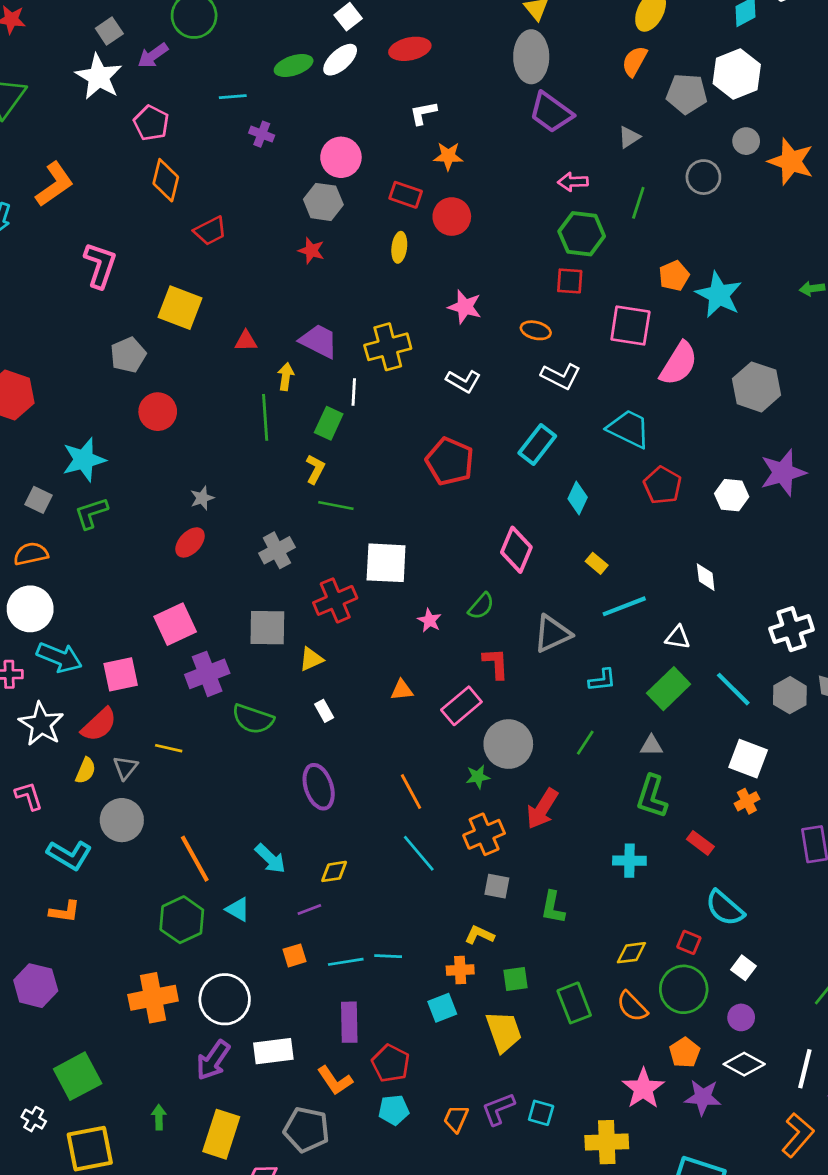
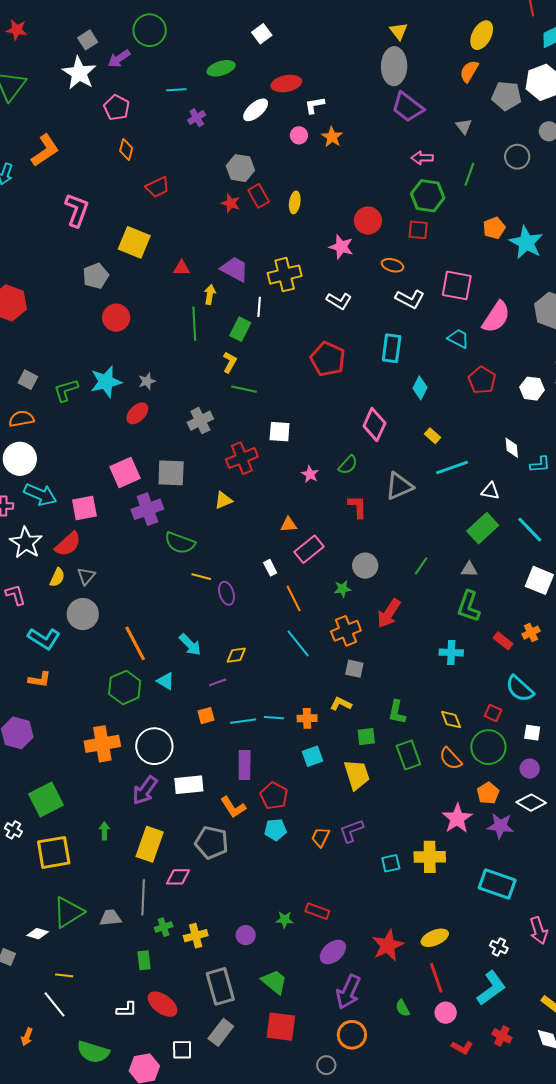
red ellipse: (410, 49) -> (286, 84), moved
white ellipse: (340, 60) -> (256, 110), moved
purple cross: (262, 134) -> (197, 118), turned 36
gray triangle: (629, 137) -> (464, 126), turned -36
orange star: (448, 156) -> (332, 137), turned 30
pink circle: (341, 157) -> (299, 135), moved, size x0.6
orange diamond: (166, 180) -> (126, 149), size x0.7
red rectangle: (406, 195) -> (259, 196), moved, turned 40
red circle: (452, 217) -> (368, 221), moved
pink square: (630, 326) -> (457, 285), moved
pink semicircle: (679, 364) -> (496, 317), moved
cyan trapezoid: (629, 429) -> (458, 338), size x0.7
cyan rectangle: (537, 444) -> (392, 348), turned -32
cyan star: (84, 460) -> (106, 382), moved
white square: (386, 563) -> (280, 432), size x0.7
gray square: (267, 628) -> (171, 473), moved
cyan L-shape: (602, 680) -> (540, 464), moved
pink rectangle: (461, 706) -> (309, 549), moved
white rectangle: (324, 711) -> (270, 568), moved
gray circle: (508, 744) -> (365, 566), size x0.7
yellow line: (169, 748) -> (201, 577), moved
purple ellipse: (319, 787) -> (227, 593), size x0.7
orange cross: (747, 801) -> (531, 633), moved
green L-shape: (553, 907) -> (397, 712), moved
yellow diamond: (631, 953) -> (451, 720), turned 75
white square: (743, 968) -> (532, 733), turned -30
orange cross: (460, 970) -> (307, 718), moved
cyan square: (541, 1113) -> (391, 863), moved, turned -30

